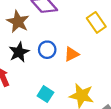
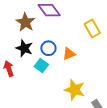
black star: (19, 52) -> (24, 48), turned -30
cyan square: (45, 94) -> (41, 65), moved

